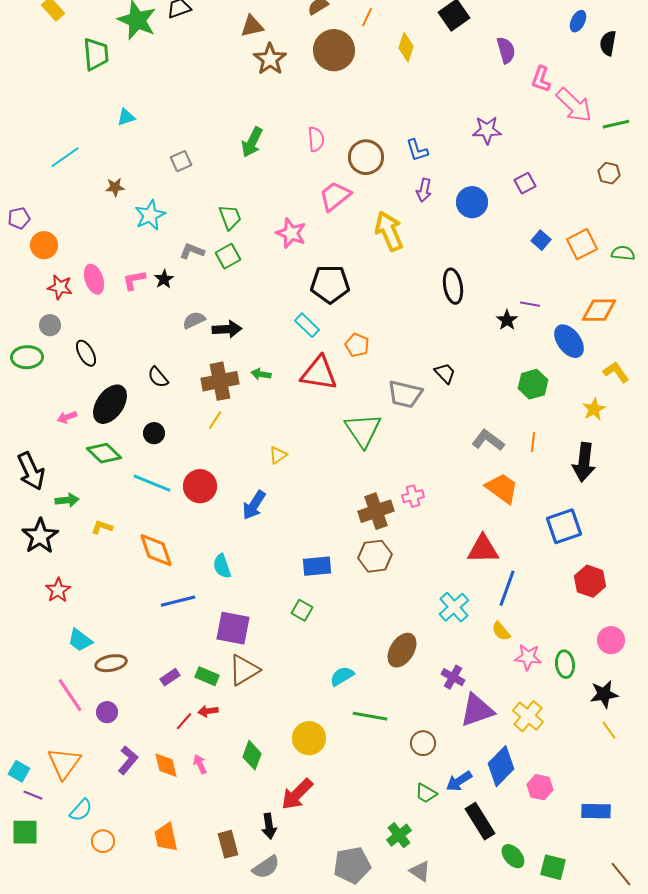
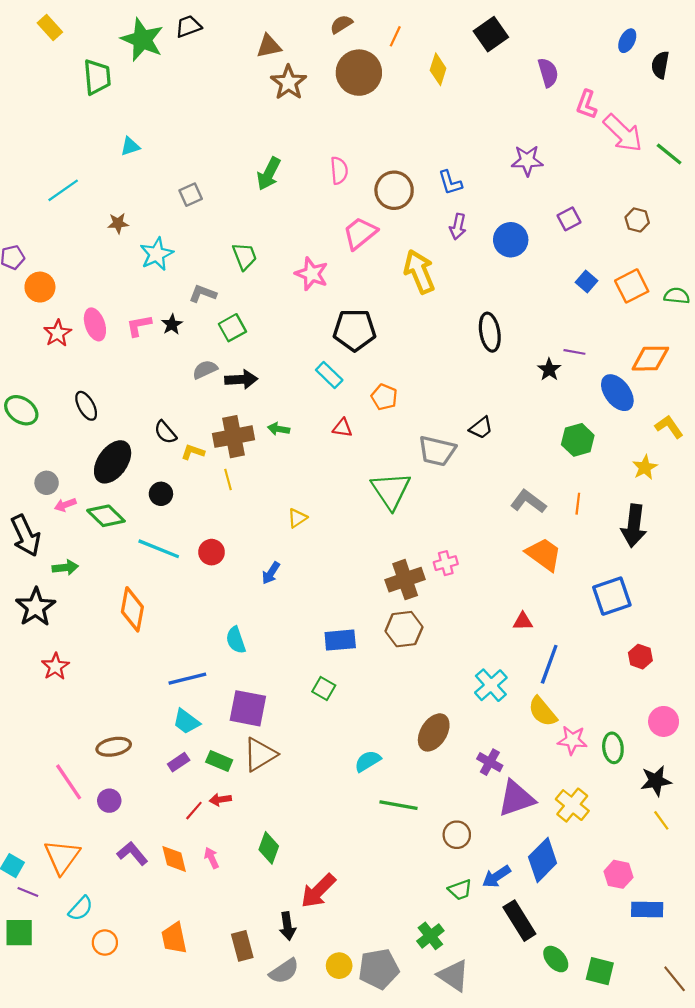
green line: (616, 124) -> (669, 154), turned 52
brown hexagon: (609, 173) -> (637, 220), moved
green square: (228, 256) -> (232, 328), moved
red star: (60, 287) -> (58, 333), turned 30
gray circle: (50, 325) -> (47, 483), moved
green ellipse: (27, 357) -> (21, 410), turned 36
red triangle: (319, 373) -> (342, 428), size x0.5
black trapezoid: (445, 373) -> (481, 428), turned 95
pink arrow: (67, 417) -> (65, 505), moved
yellow line: (215, 420) -> (228, 480), turned -48
red circle: (200, 486) -> (212, 552), size x0.7
blue arrow: (254, 505) -> (271, 573), size x0.7
yellow L-shape: (102, 527) -> (193, 452), moved
red triangle: (483, 549) -> (523, 621), size x0.6
orange diamond: (156, 550) -> (132, 609), moved, turned 30
red hexagon: (590, 581) -> (640, 657), size x0.7
yellow semicircle: (501, 631) -> (543, 712), size x1.4
cyan trapezoid: (80, 640) -> (186, 721), moved
yellow circle: (309, 738) -> (339, 966), moved, size x0.7
purple L-shape: (128, 760) -> (132, 853), turned -80
pink hexagon: (540, 787) -> (618, 874), moved
green trapezoid: (426, 793) -> (460, 890), turned -50
gray triangle: (420, 871) -> (453, 976), size x1.4

